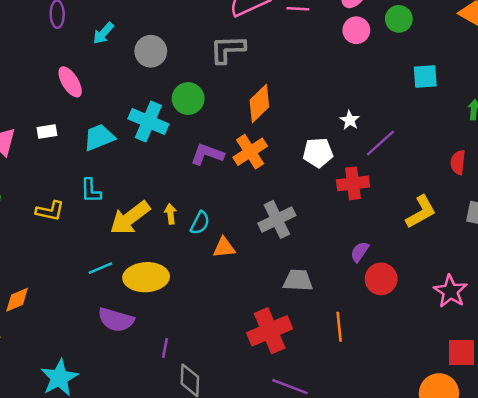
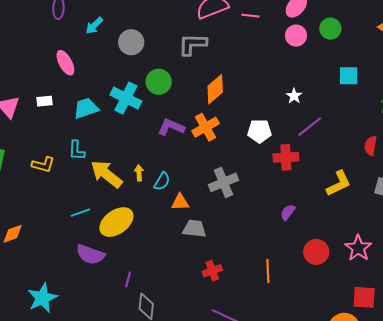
white star: (350, 120) -> (294, 96), moved
yellow arrow: (130, 218) -> (106, 174), turned 72
yellow ellipse: (146, 277) -> (116, 222), turned -36
red circle: (381, 279) -> (316, 252), moved
gray trapezoid: (298, 280) -> (194, 229), moved
red cross: (270, 331) -> (212, 271), size x0.6

